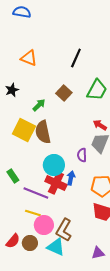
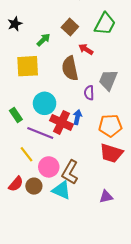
red arrow: (100, 125) -> (86, 49), moved
yellow square: (24, 130) -> (28, 66), turned -30
brown semicircle: (43, 132) -> (70, 68), moved
cyan circle: (54, 165) -> (45, 103), moved
yellow line: (33, 213) -> (26, 154), moved, turned 35

